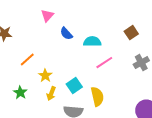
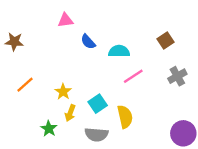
pink triangle: (47, 16) -> (65, 20), turned 40
orange line: (27, 60) -> (25, 85), moved
green star: (20, 93) -> (49, 129), moved

